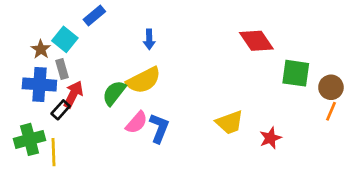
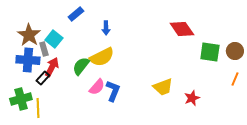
blue rectangle: (94, 15) -> (76, 14), moved
cyan square: (65, 39) -> (54, 39), moved
brown star: (41, 49) -> (29, 35), size x1.6
brown circle: (331, 87) -> (235, 51), moved

